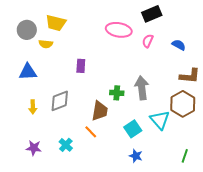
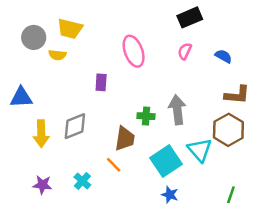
pink ellipse: (119, 30) -> (134, 51), moved, turned 60
blue triangle: (28, 72) -> (21, 97), moved
yellow arrow: (33, 107) -> (41, 134), size x1.5
cyan square: (133, 129) -> (166, 161), size x1.4

